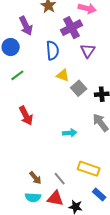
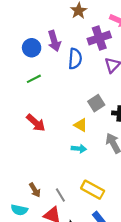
purple arrow: (26, 26) -> (54, 41), moved
yellow triangle: (63, 75) -> (81, 125), moved
red arrow: (26, 116) -> (36, 123), turned -30
cyan semicircle: (33, 197) -> (19, 210), moved

